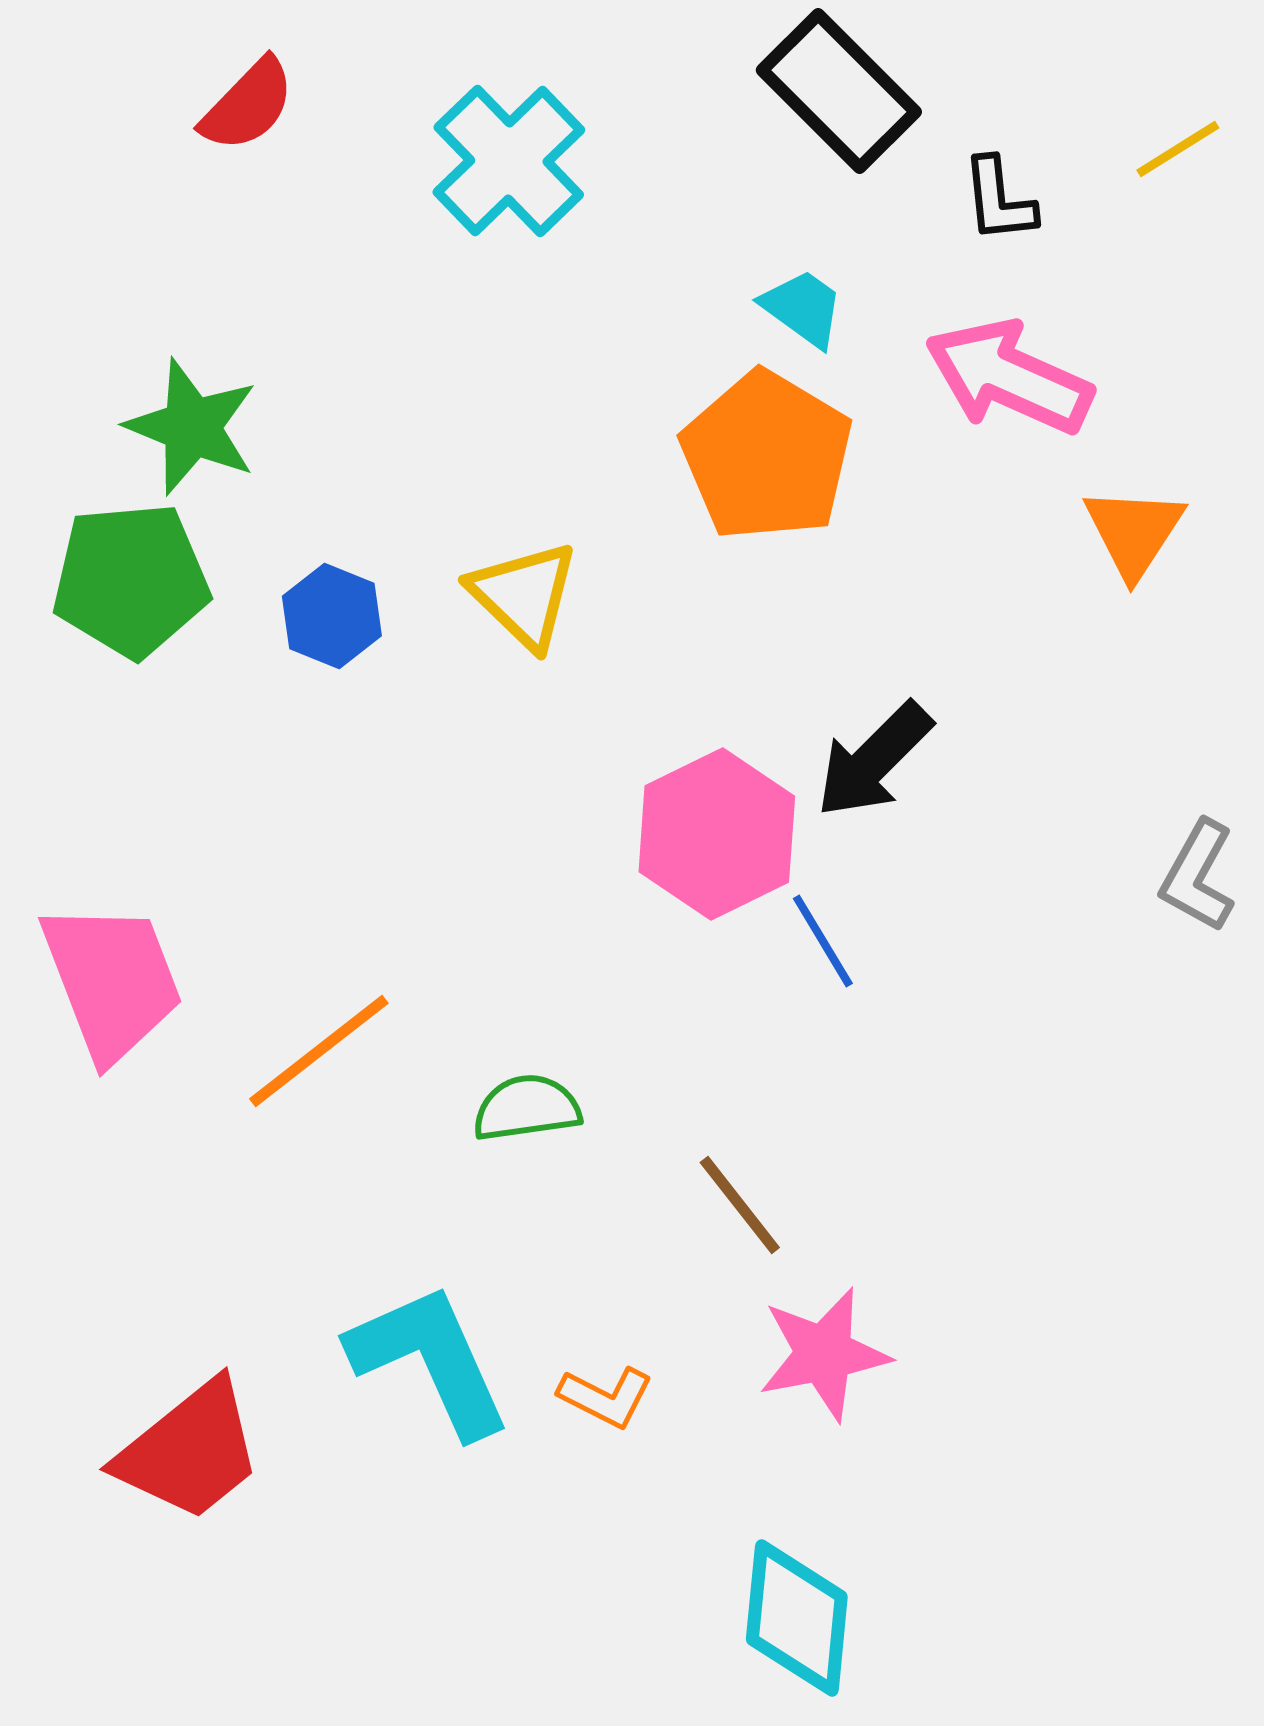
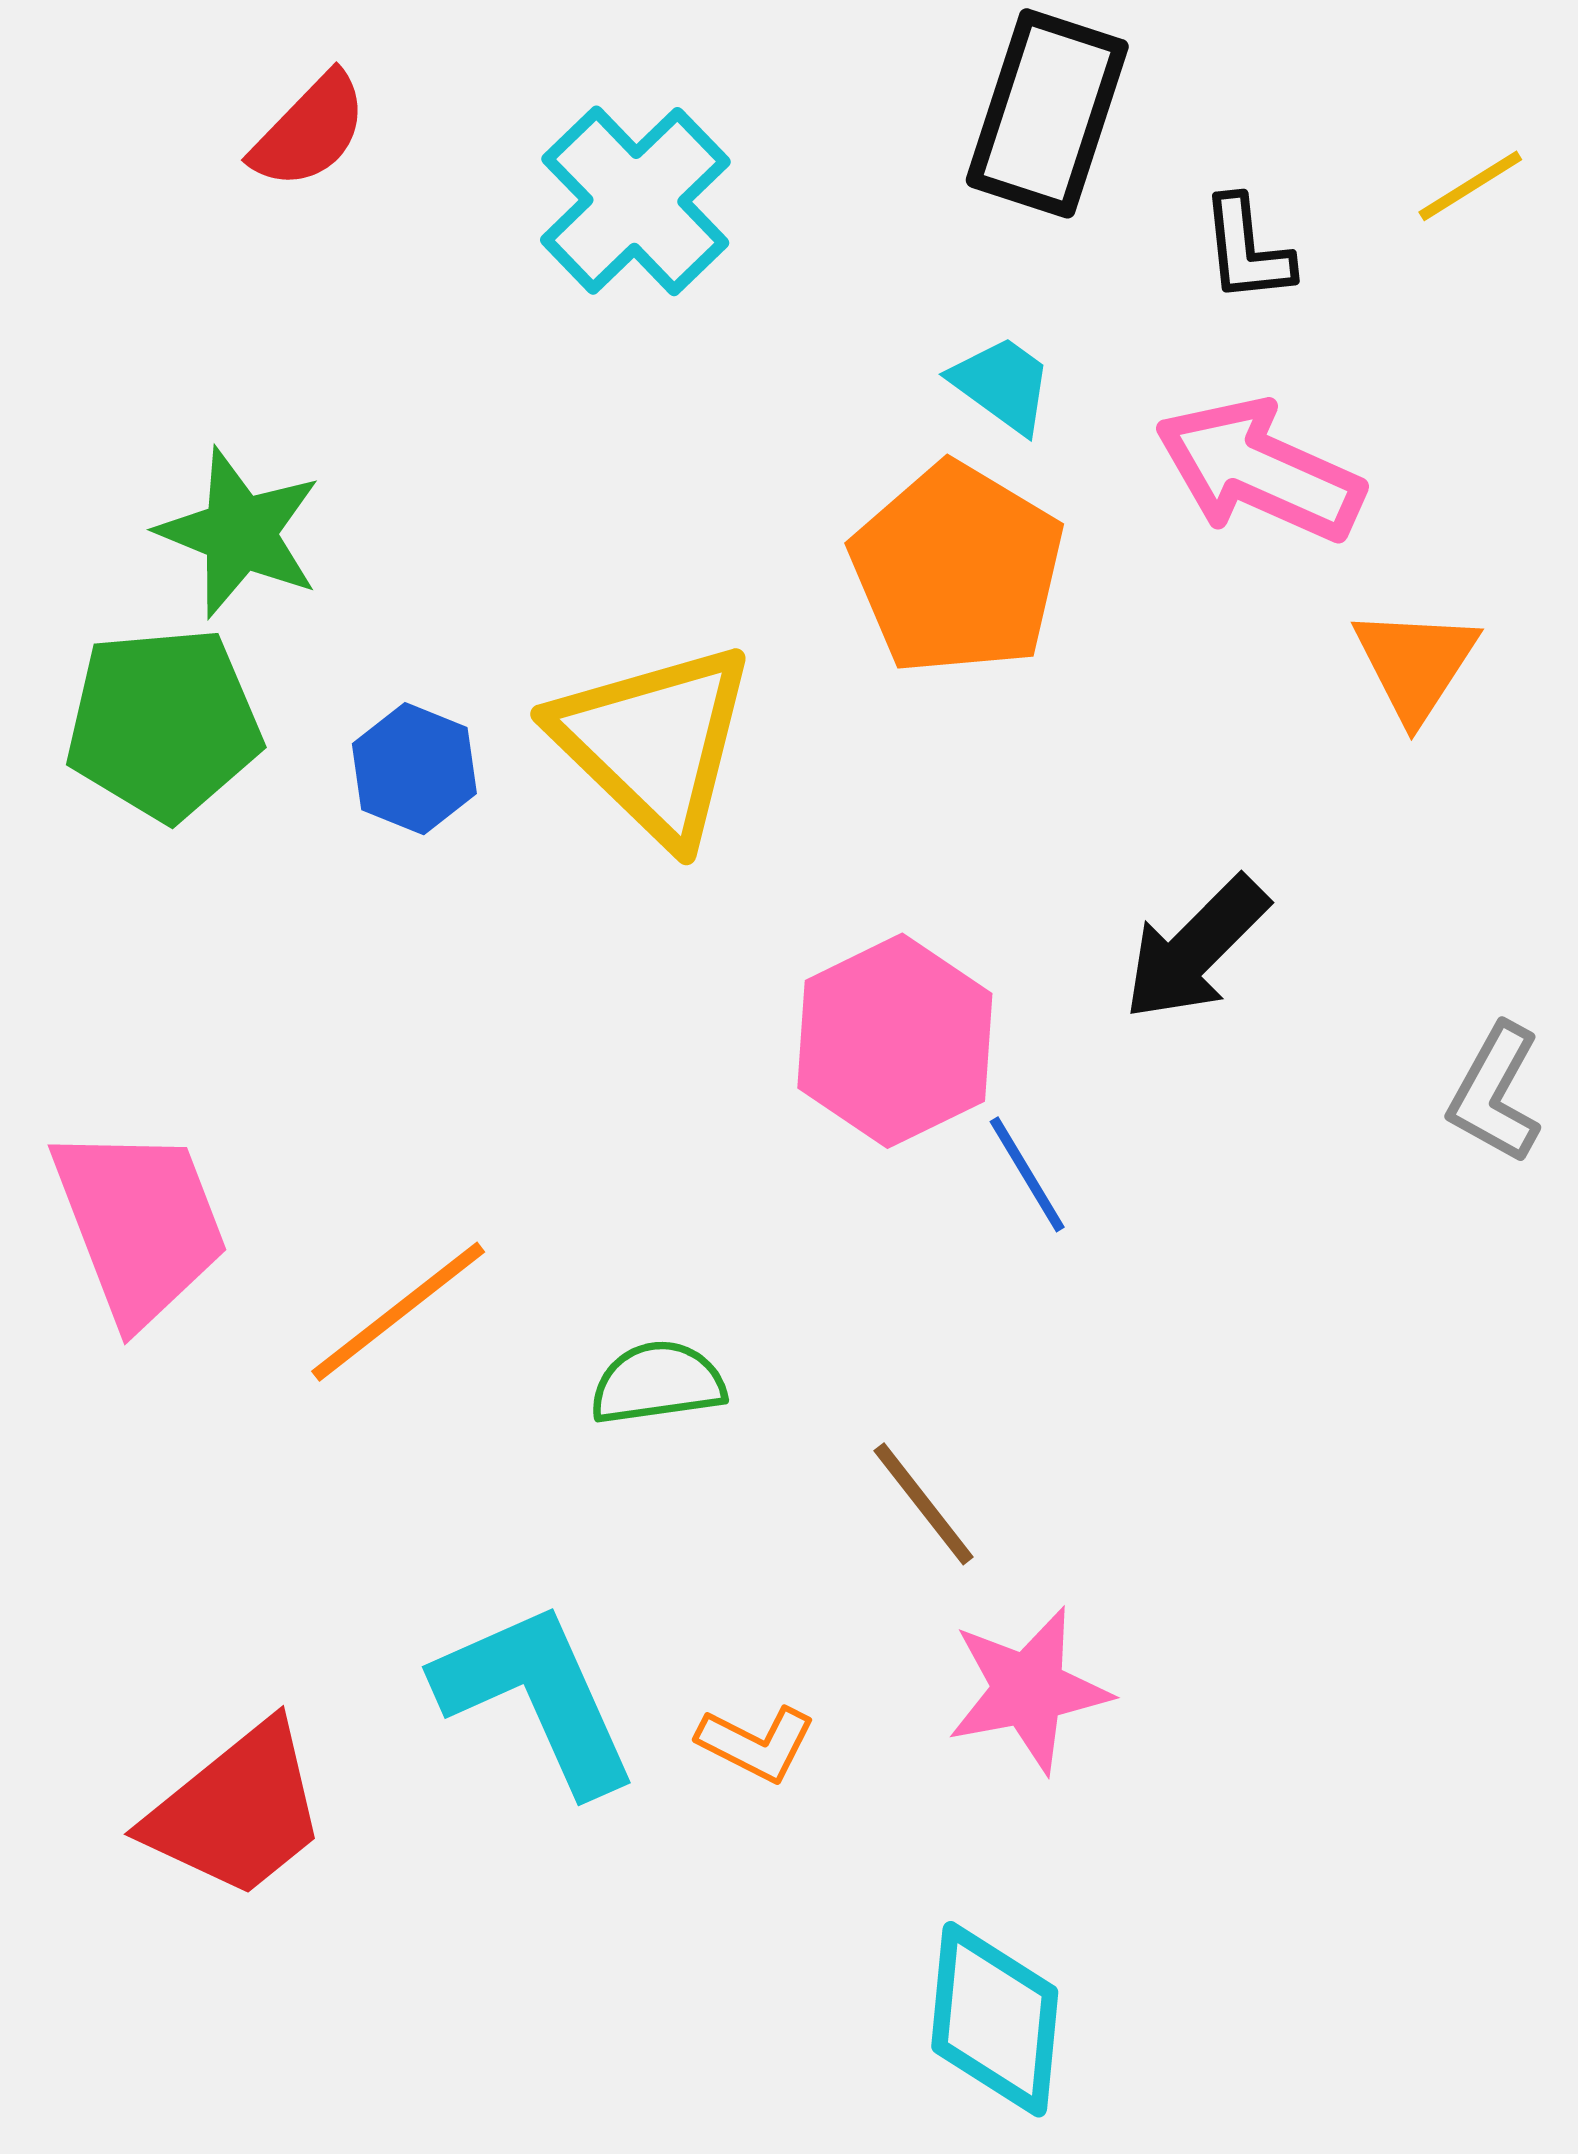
black rectangle: (839, 91) -> (1047, 113), turned 63
yellow triangle: (524, 595) -> (654, 743), size x1.5
black arrow: (874, 760) -> (1196, 948), moved

